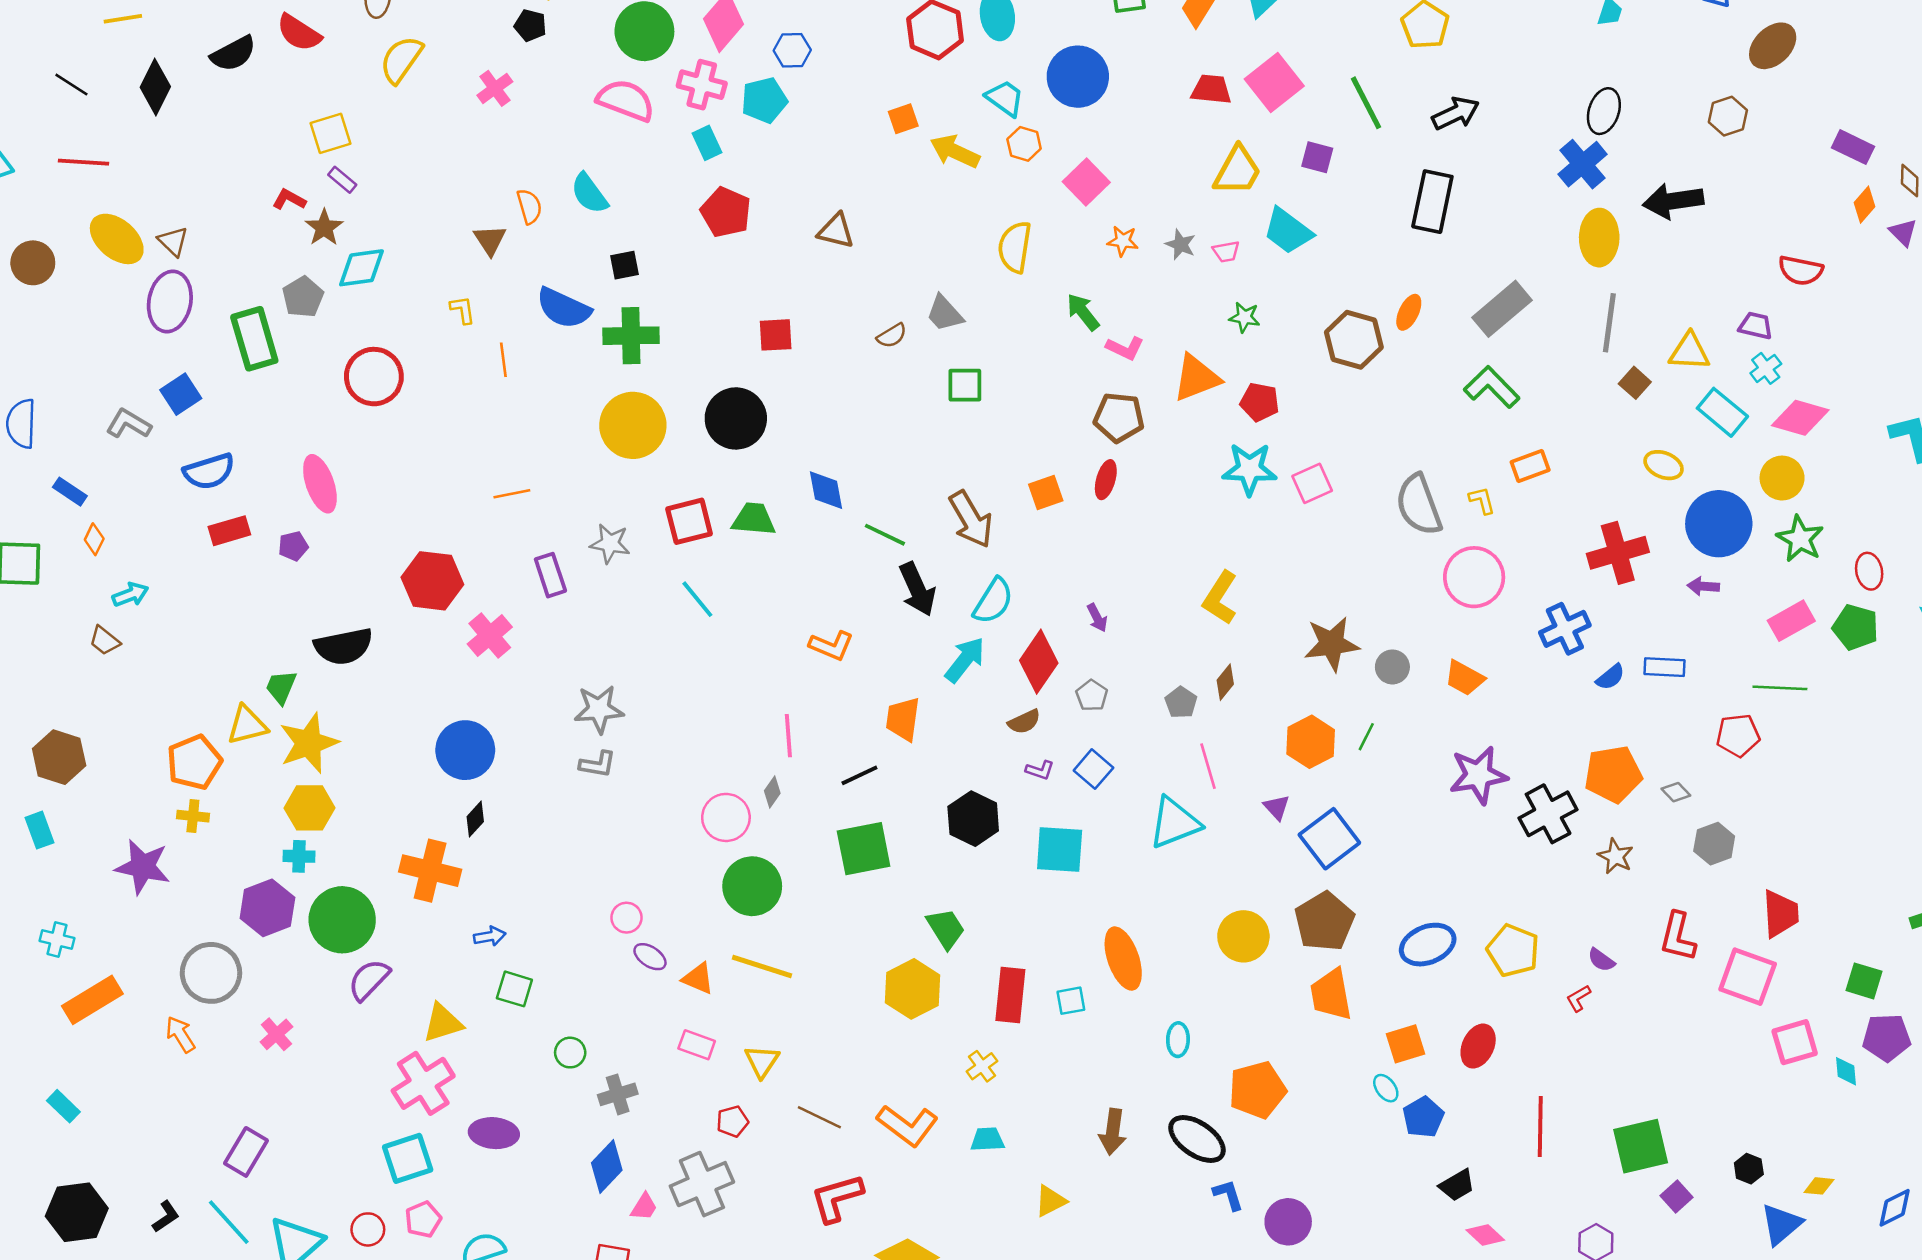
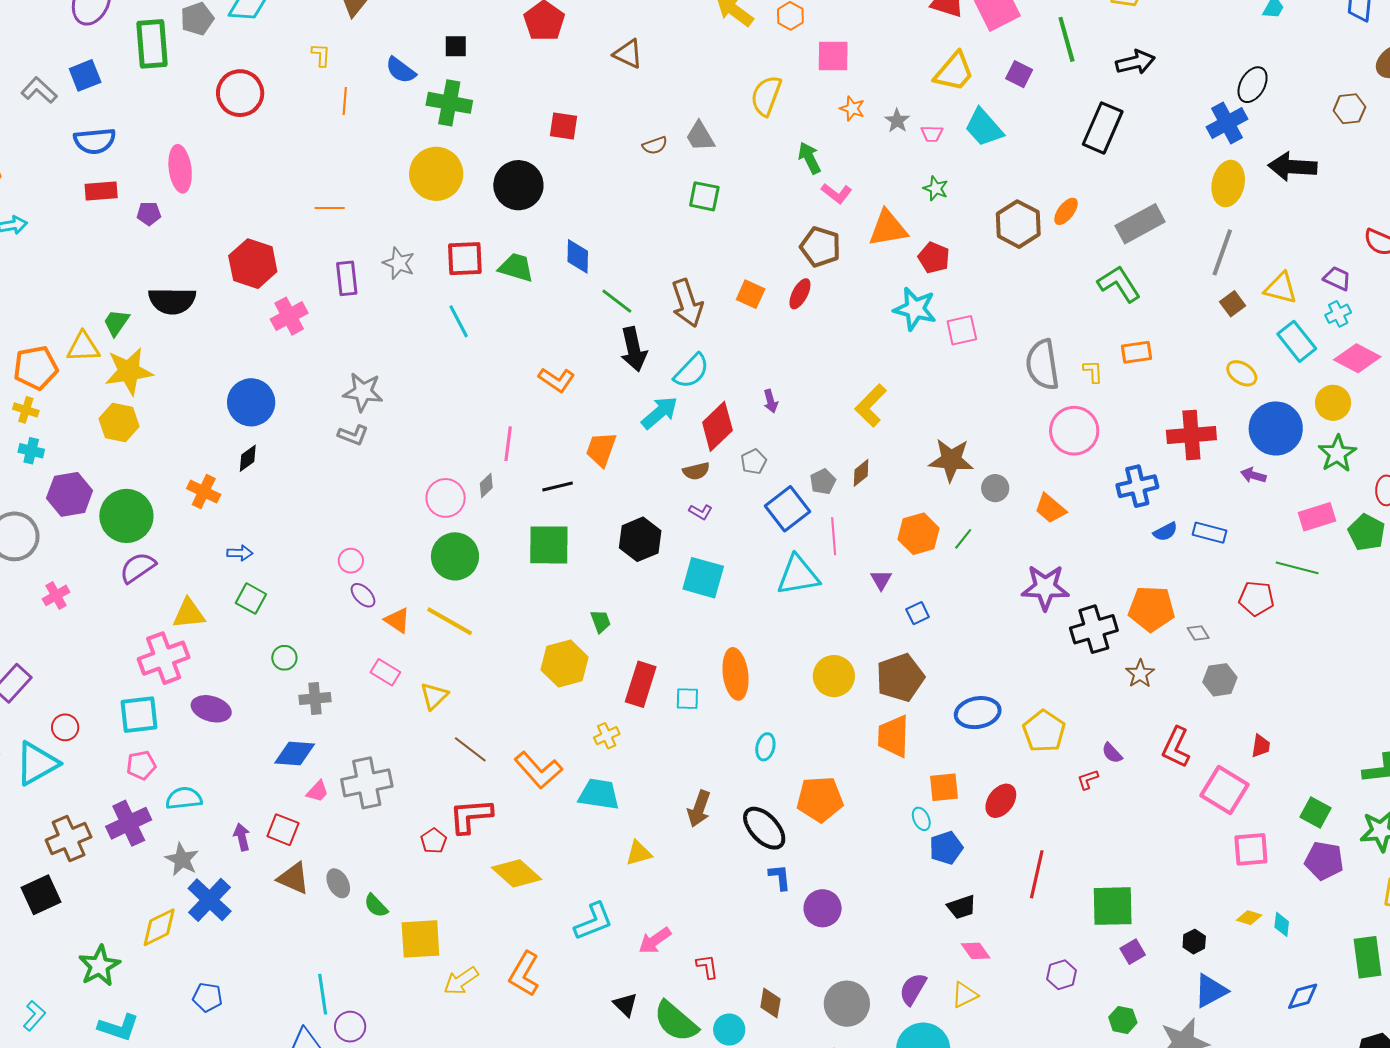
pink square: (1086, 182) -> (833, 56), turned 33
blue semicircle: (564, 308) -> (401, 70), size x0.7
orange square: (1046, 493) -> (751, 294), turned 32
blue square: (1093, 769) -> (788, 509), moved, size x1.4
blue square: (1329, 839) -> (918, 613), size x0.5
cyan cross: (299, 856) -> (31, 451), moved
orange cross: (430, 871) -> (204, 492), size x0.7
red trapezoid: (1780, 914) -> (1261, 746), size x0.6
green trapezoid: (946, 928) -> (601, 621), size x0.7
cyan diamond: (1846, 1071) -> (1282, 924), moved
red pentagon: (732, 1121) -> (434, 841), moved, turned -30
cyan trapezoid: (987, 1139) -> (599, 794), size x1.5
blue diamond: (607, 1167) -> (295, 754), turned 39
yellow diamond: (1819, 1186) -> (1249, 918), moved
red circle: (368, 1229) -> (65, 727), moved

